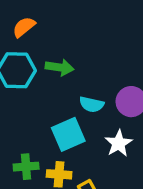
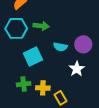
cyan square: (68, 134) -> (33, 56), moved

